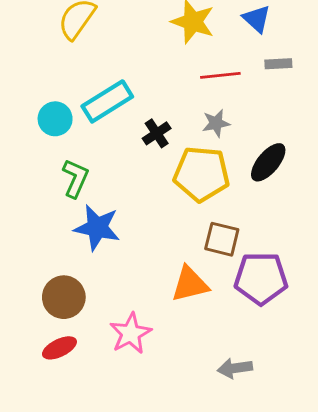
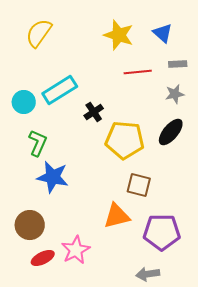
gray star: (216, 123) -> (175, 94), moved
purple pentagon: (261, 278) -> (162, 232), moved
red ellipse: (59, 348) -> (43, 258), moved

